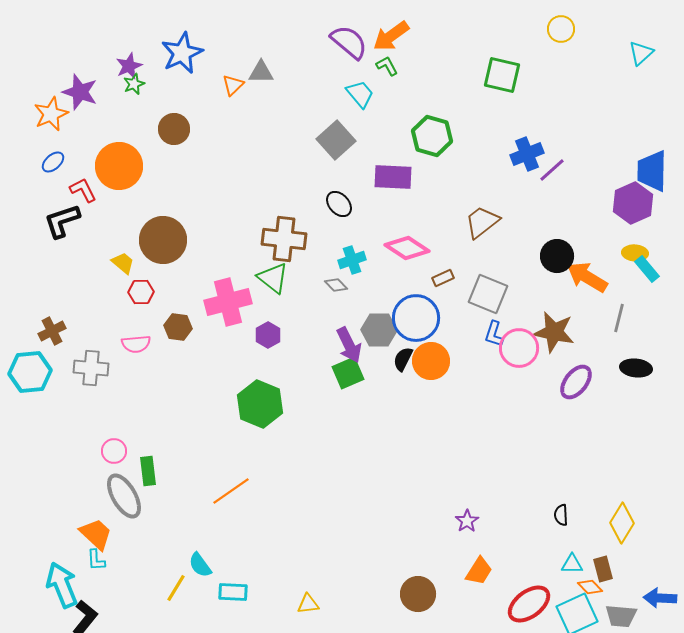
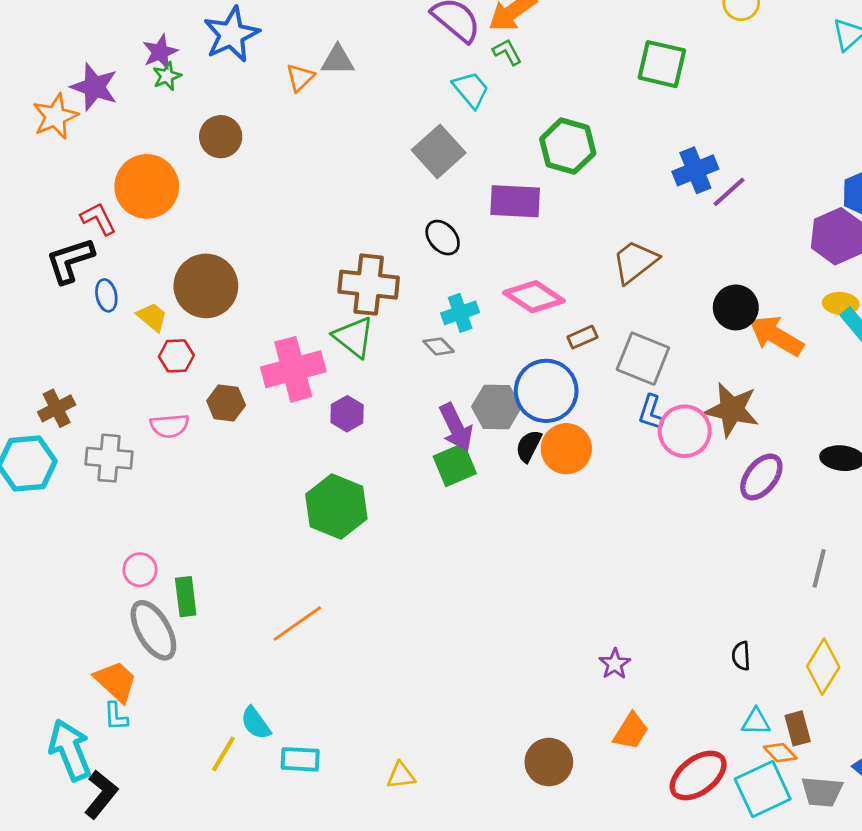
blue ellipse: (53, 162) -> (106, 295), moved, turned -60
gray line: (619, 318) -> (819, 568), moved

